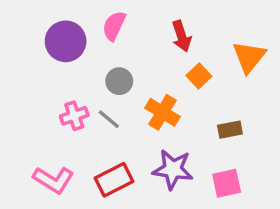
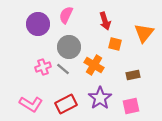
orange square: (199, 76) -> (115, 44), turned -32
gray circle: (119, 81) -> (69, 47), size x1.5
purple star: (173, 169) -> (100, 98), turned 30

